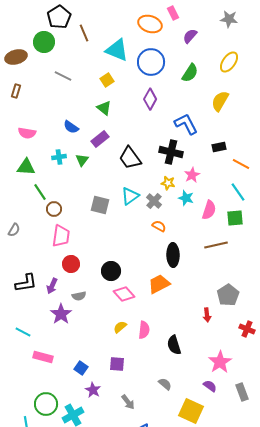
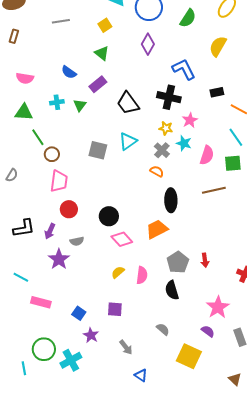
gray line: (63, 76) -> (61, 21), turned -36
gray cross: (154, 201) -> (162, 150), moved
gray pentagon: (228, 295) -> (178, 262), moved

